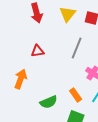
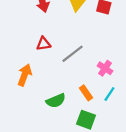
gray line: (77, 48) -> (73, 54), moved, turned 30

